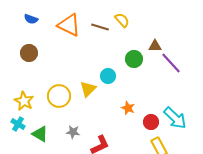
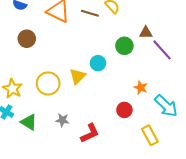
brown circle: (29, 53) -> (27, 39), moved
orange star: (128, 108) -> (141, 88), moved
red circle: (151, 122) -> (124, 110), moved

